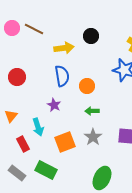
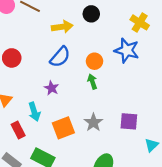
blue semicircle: (62, 76) -> (60, 57), turned 50
orange circle: (87, 86) -> (94, 61), moved
green arrow: (92, 111) -> (92, 82), moved, turned 72

